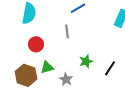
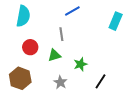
green triangle: (47, 67) -> (54, 55), moved
black line: (110, 68) -> (101, 81), moved

